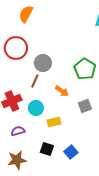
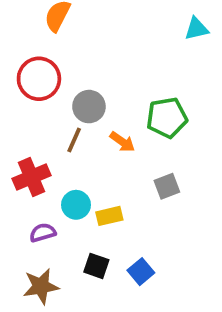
green pentagon: (85, 69) -> (167, 118), turned 30
orange arrow: (62, 91) -> (122, 142), moved
cyan circle: (36, 108) -> (76, 205), moved

